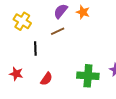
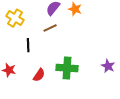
green cross: (88, 76) -> (67, 68), moved

